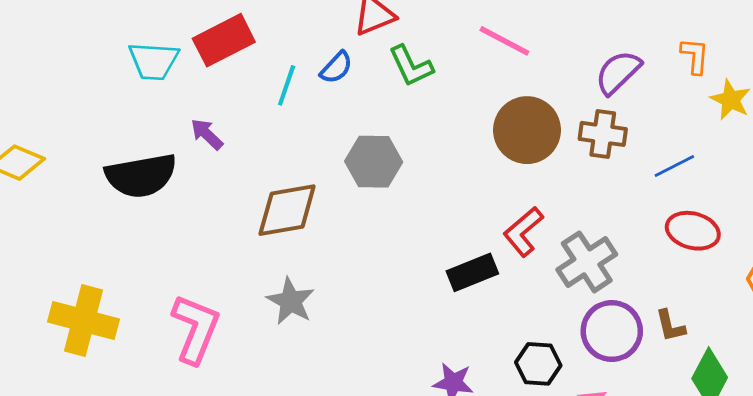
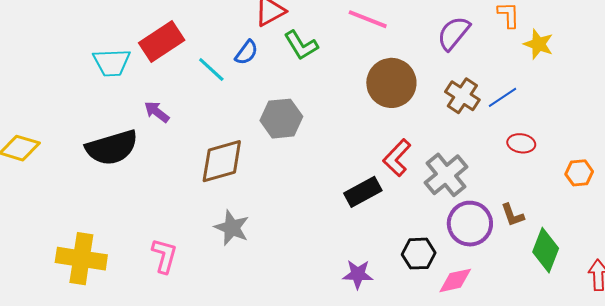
cyan line: (287, 85) -> (211, 70), turned -60
brown cross: (603, 134) -> (462, 96), moved, turned 32
red ellipse: (693, 231) -> (521, 143), size x0.7
pink L-shape: (196, 329) -> (164, 256), size x0.7

